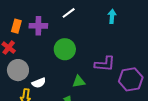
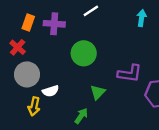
green triangle: (79, 81) -> (98, 92), turned -40

